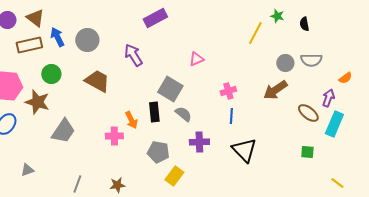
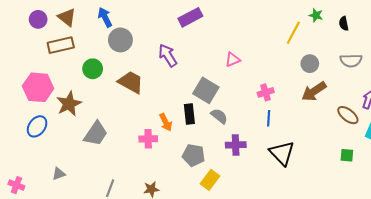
blue arrow: (57, 37) -> (105, 17), moved
gray circle: (285, 63) -> (310, 64), moved
green circle: (51, 74) -> (93, 69), moved
brown star: (37, 102) -> (69, 104), turned 30

